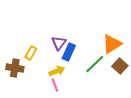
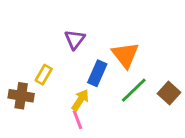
purple triangle: (59, 43) -> (75, 39), moved
orange triangle: (112, 44) -> (125, 55), moved, turned -35
yellow arrow: (57, 71) -> (80, 100), turned -35

